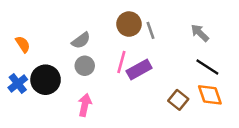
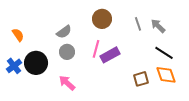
gray line: (150, 30) -> (138, 24), moved
brown square: (178, 100) -> (141, 79), turned 35
pink arrow: (85, 105) -> (67, 83), turned -60

